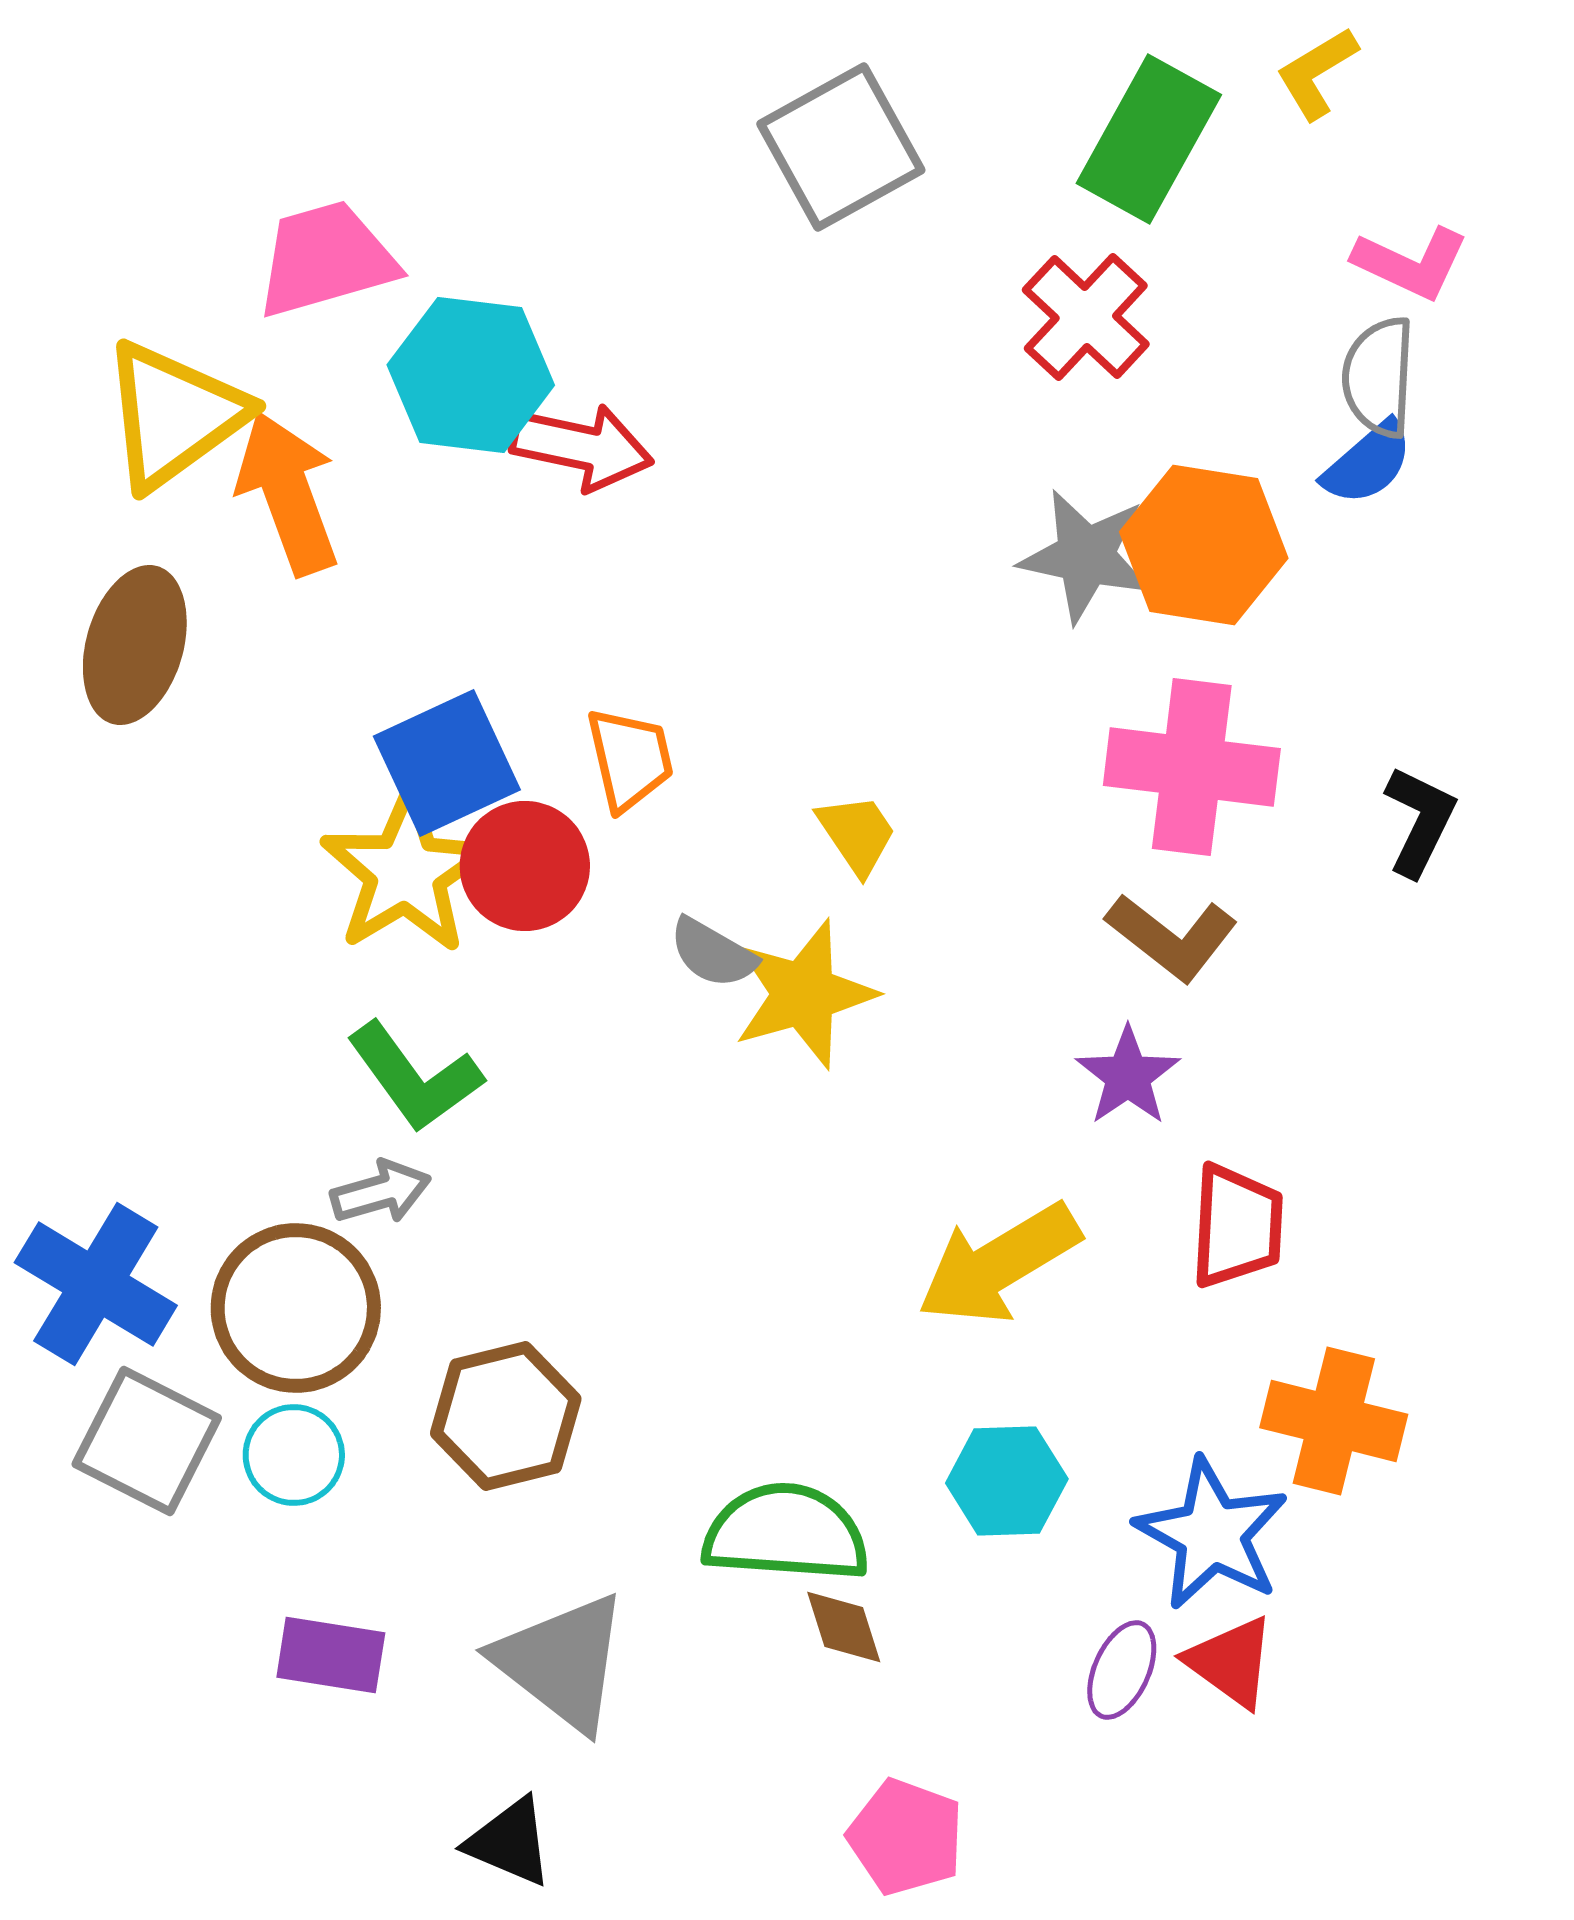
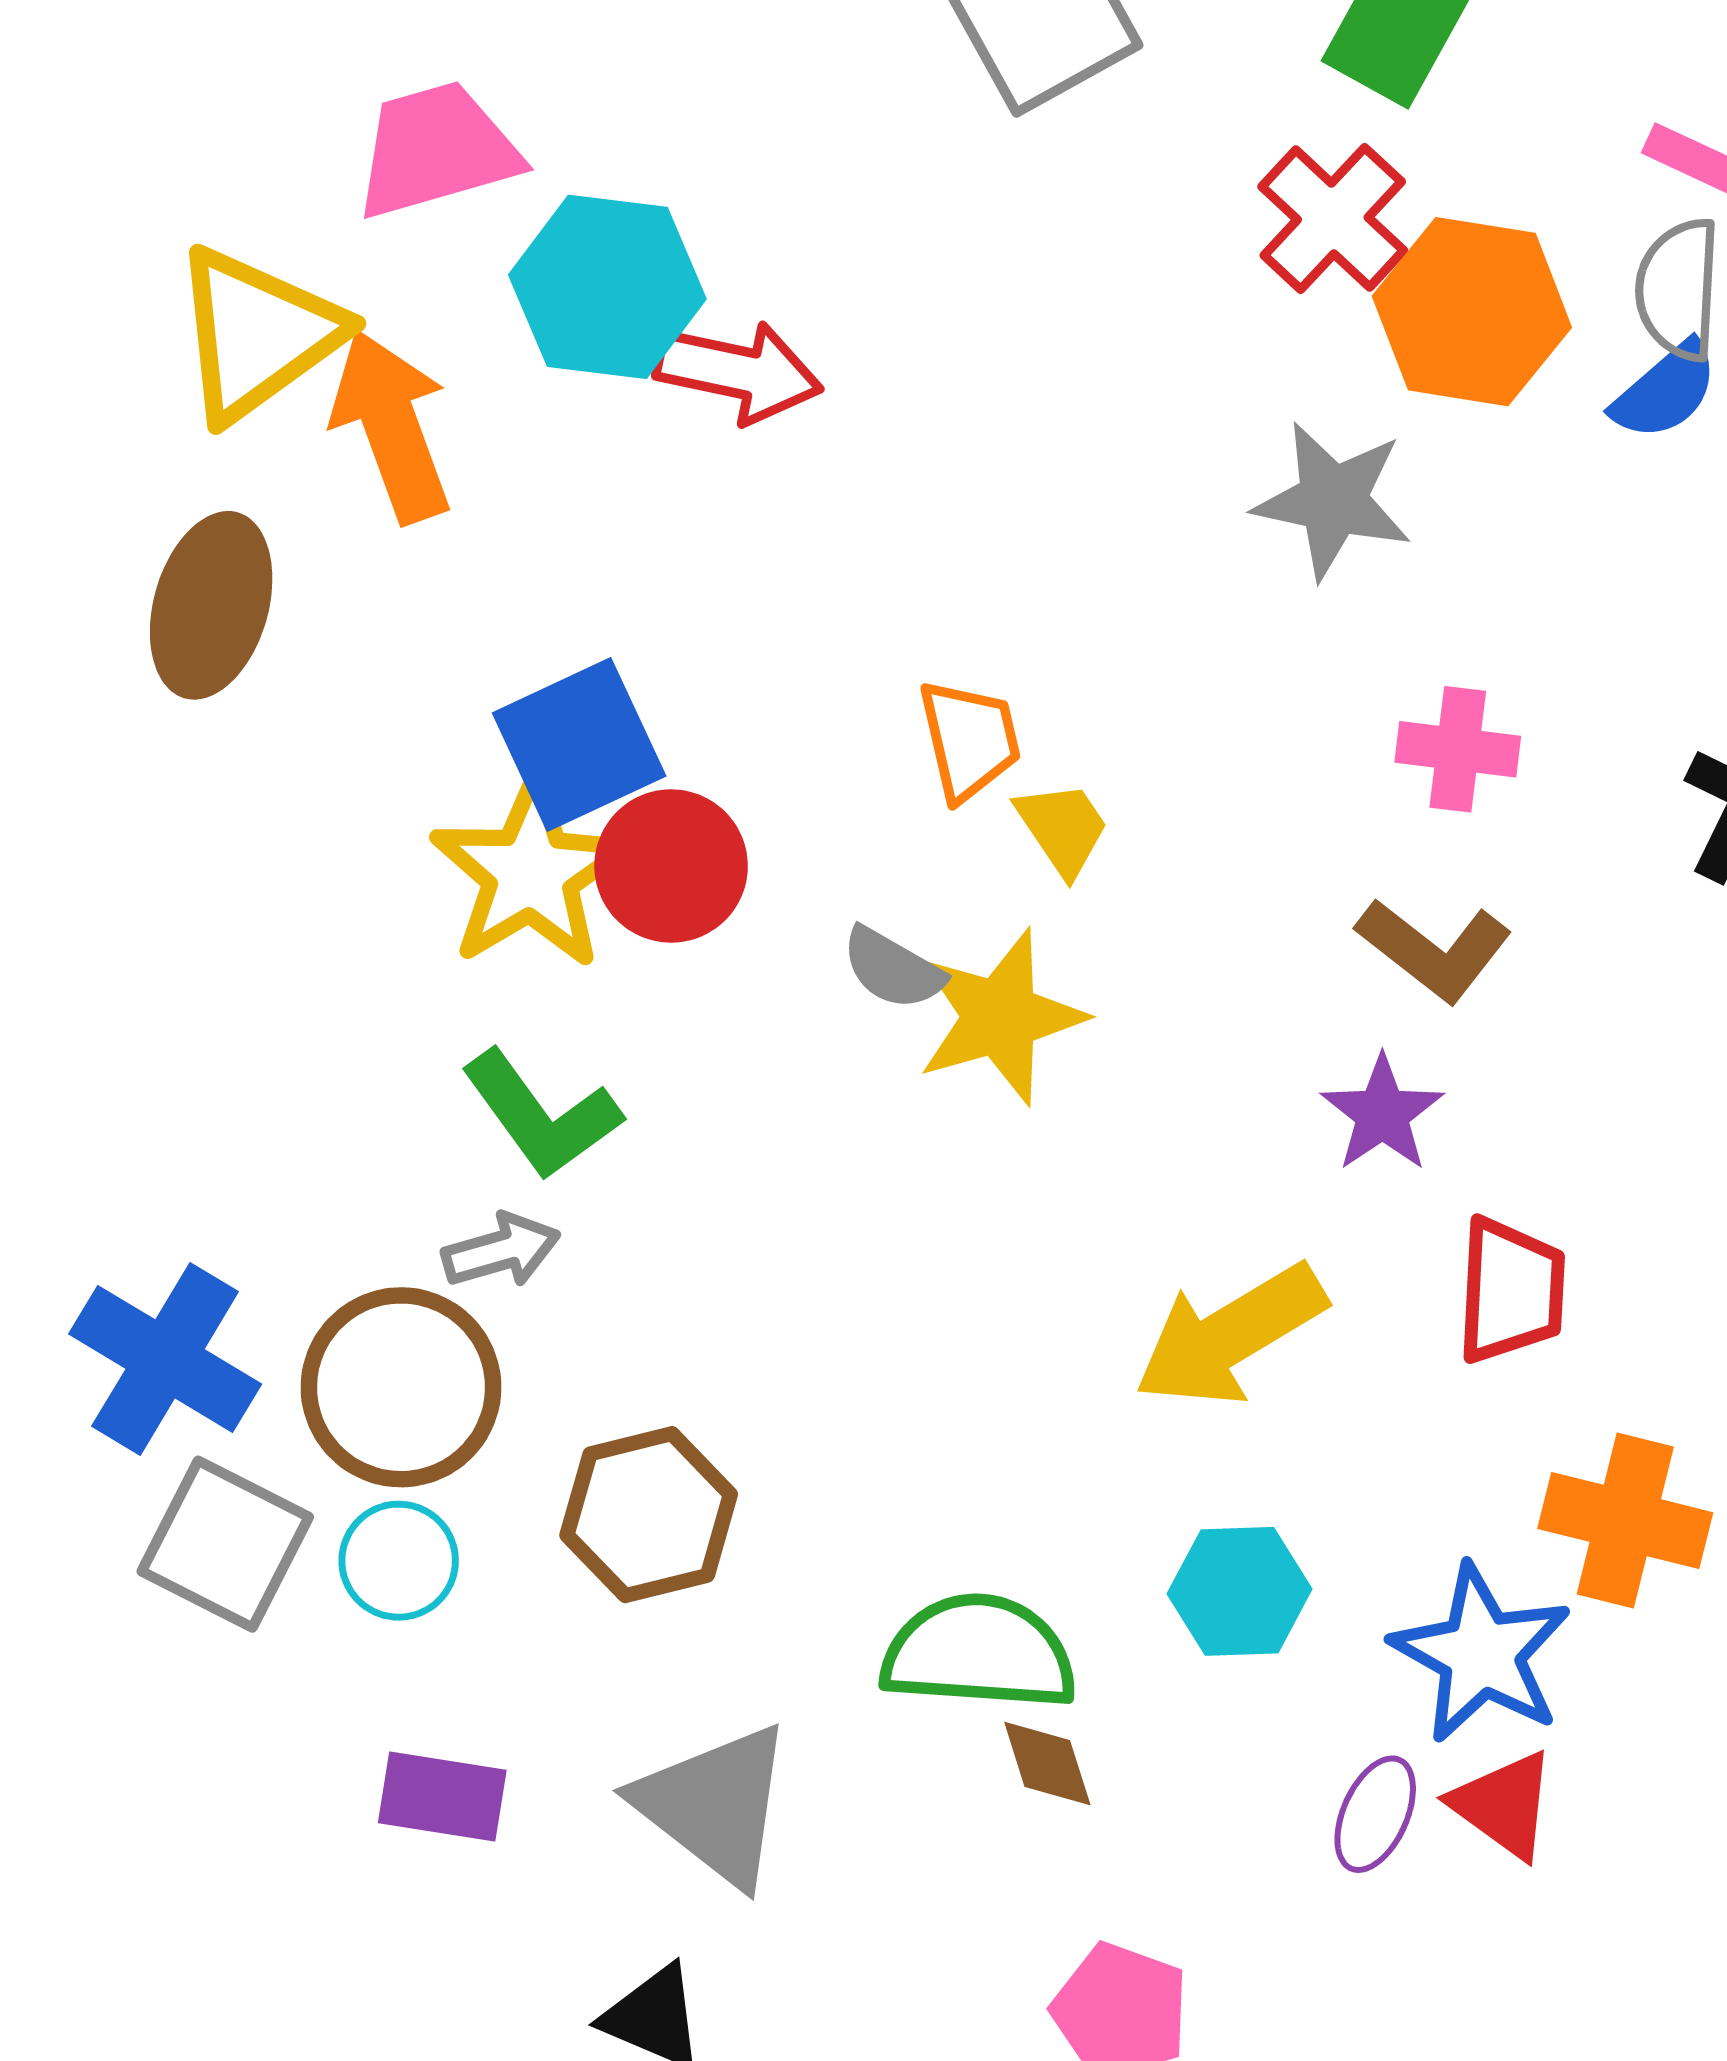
orange hexagon: (1204, 545) -> (1472, 312), moved
orange trapezoid: (630, 759) -> (969, 740), moved
pink cross: (1192, 767) -> (1458, 749), size x0.6

